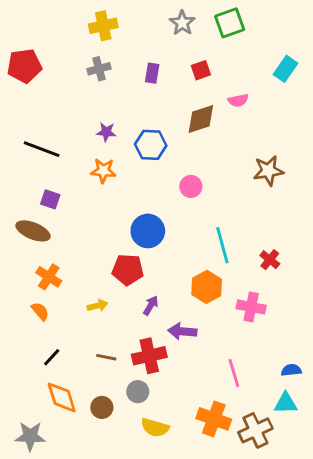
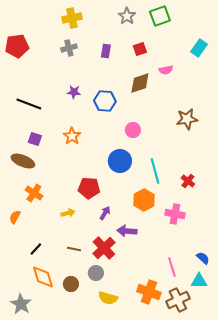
orange star: (103, 171) -> (72, 136), moved, turned 30
blue circle: (148, 231) -> (120, 161), moved
orange semicircle: (40, 311) -> (15, 217), moved, turned -112
red cross: (149, 356) -> (104, 248), turned -30
blue semicircle: (291, 370) -> (203, 258), turned 48
pink line: (234, 373) -> (172, 267), moved
gray star: (30, 436) -> (21, 304), turned 30

